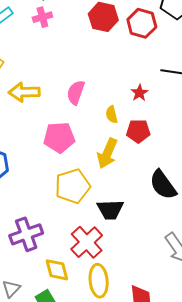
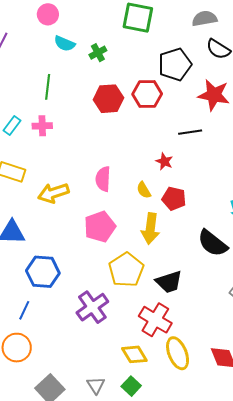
pink cross: (42, 17) -> (42, 126), moved, turned 30
red pentagon: (138, 131) -> (174, 199), turned 30
purple cross: (26, 234) -> (92, 307), moved

